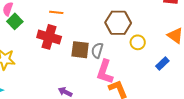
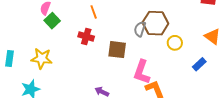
orange line: (56, 12) -> (94, 12), turned 64
red cross: (49, 37) -> (86, 37), size x0.7
gray semicircle: (97, 50) -> (140, 29), moved

